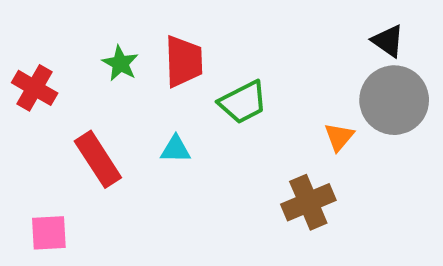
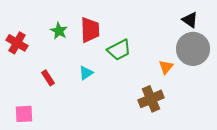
cyan triangle: (176, 149) -> (86, 73), turned -35
red rectangle: (98, 159) -> (48, 78), size x0.6

